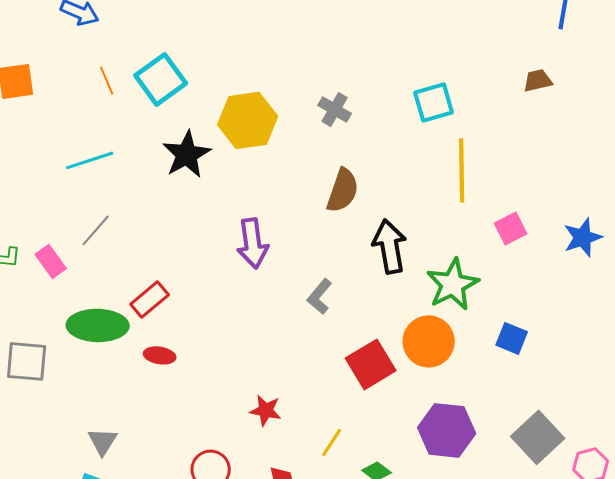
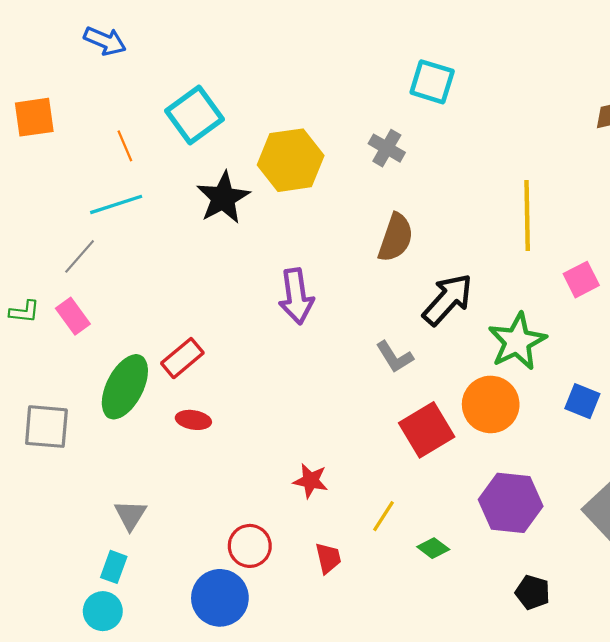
orange line: (107, 80) -> (125, 146), moved
cyan square: (434, 102) -> (432, 82), moved, turned 33
gray line: (96, 230) -> (80, 256), moved
black arrow: (390, 246) -> (448, 299), turned 52
gray L-shape: (320, 296) -> (395, 357), moved, turned -72
green ellipse: (98, 325) -> (125, 387), turned -64

